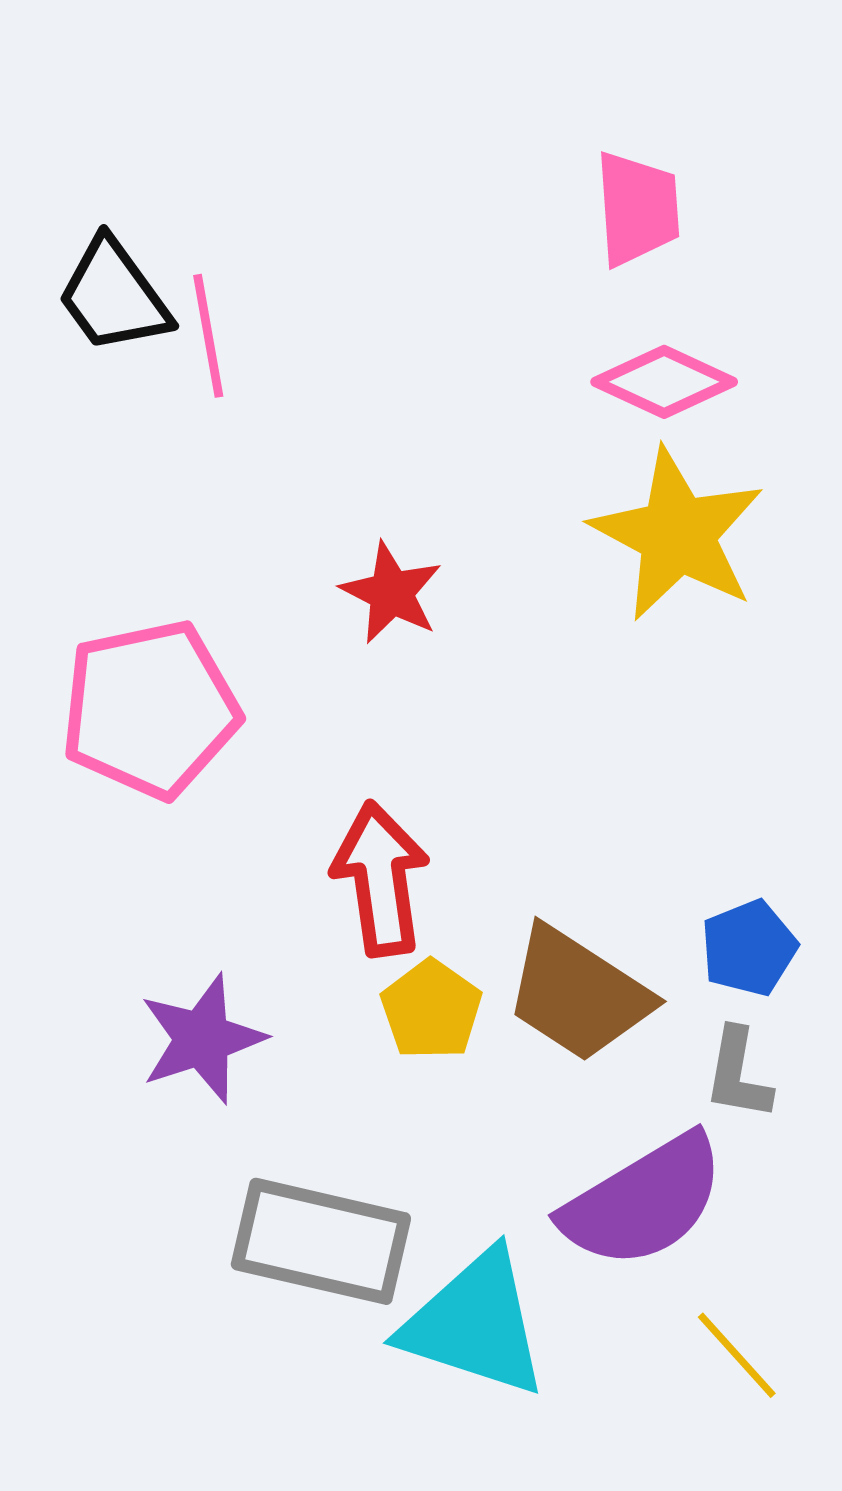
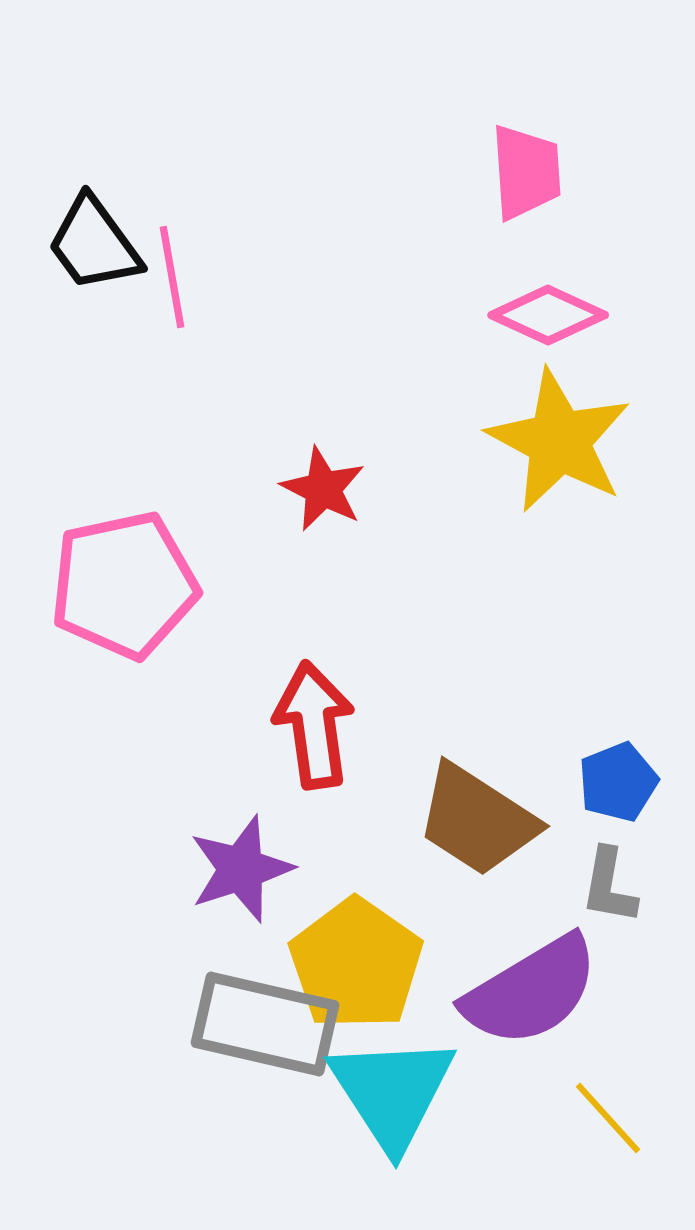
yellow pentagon: (431, 1010) -> (356, 964), moved, size x1.6
purple star: (202, 1039) -> (241, 869), moved
cyan triangle: (475, 1324) -> (392, 1092), turned 39

